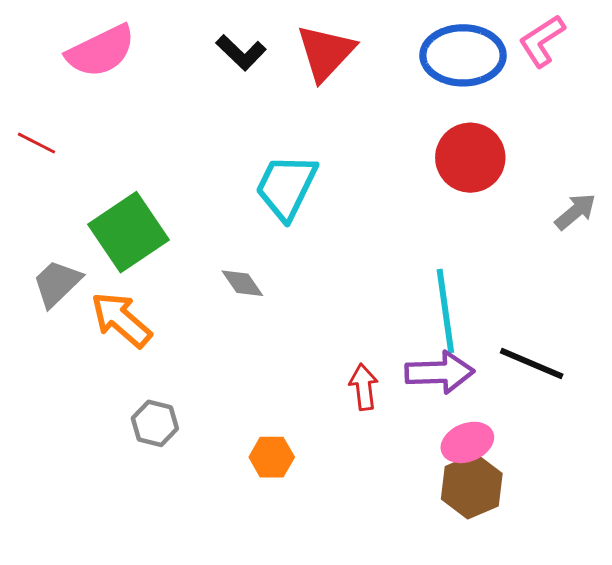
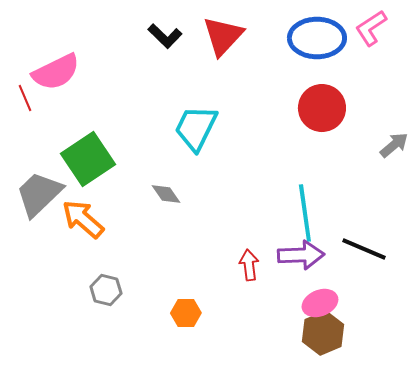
pink semicircle: (101, 51) -> (56, 72), moved
red line: (37, 143) -> (25, 98), turned 40
gray trapezoid: (57, 283) -> (39, 194), size x1.4

